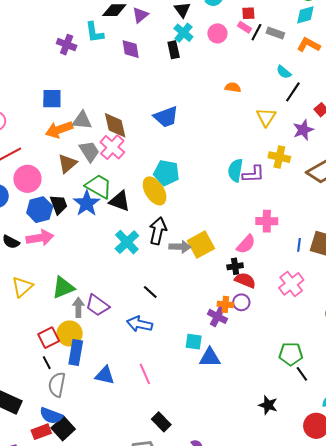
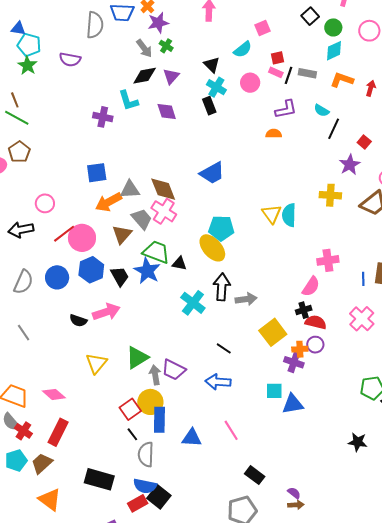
yellow triangle: (266, 117) -> (272, 214), moved
purple L-shape: (253, 174) -> (286, 109), moved
pink circle: (27, 179) -> (82, 238), moved
black triangle: (120, 201) -> (179, 263), size x0.7
blue hexagon: (40, 210) -> (91, 270), moved
yellow square: (201, 245) -> (273, 332), moved

